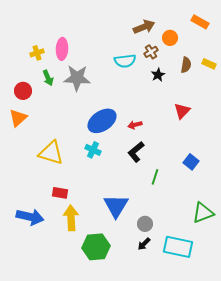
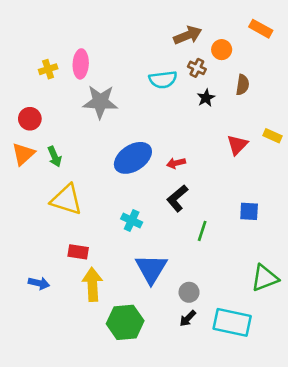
brown cross: (151, 52) -> (197, 68), turned -32
yellow rectangle: (209, 64) -> (273, 136), moved
green arrow: (48, 78) -> (55, 157), moved
cyan cross: (93, 150) -> (132, 221), moved
blue square: (191, 162) -> (249, 211), turned -35
blue arrow: (30, 217) -> (39, 283), size x0.6

